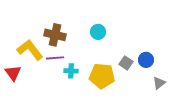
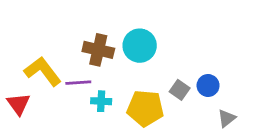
cyan circle: (98, 32) -> (140, 46), size x1.5
brown cross: (55, 35) -> (98, 50), moved

